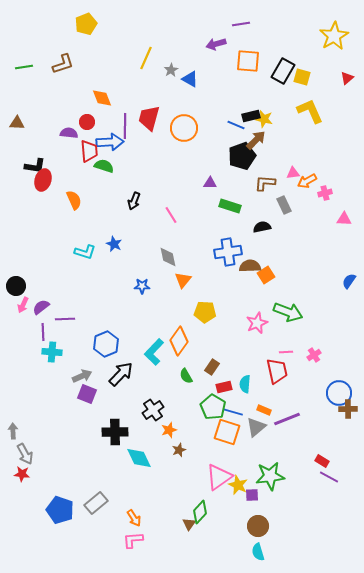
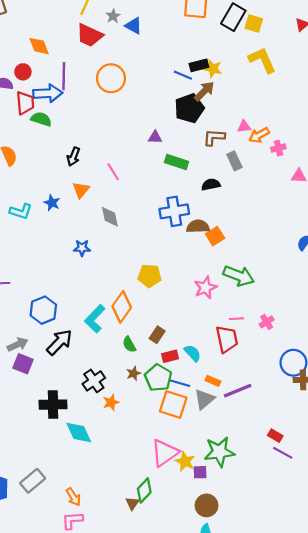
red trapezoid: (149, 118) -> (90, 35), moved, turned -80
orange circle: (184, 128) -> (111, 78), moved
orange triangle: (183, 280) -> (81, 190), moved
cyan semicircle: (245, 384) -> (193, 353), turned 132
brown star: (179, 450) -> (134, 373), moved

